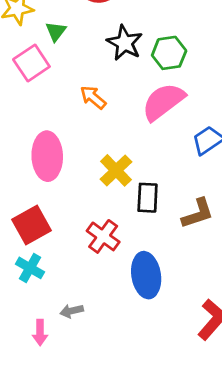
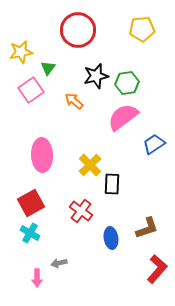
black star: (125, 43) -> (96, 76), turned 30
orange arrow: (93, 97) -> (74, 101), moved
brown L-shape: (198, 213) -> (147, 228), moved
blue ellipse: (146, 275) -> (111, 238), size x0.7

